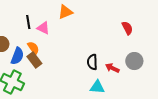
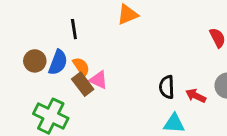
pink triangle: (43, 28) -> (99, 80), moved
blue semicircle: (17, 56) -> (58, 62), moved

